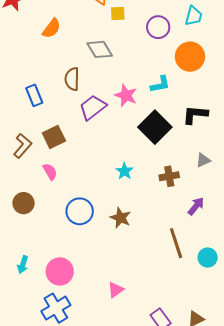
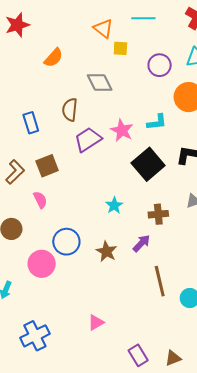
purple arrow: (196, 206) -> (141, 243), moved
pink circle: (60, 271) -> (42, 264), moved

